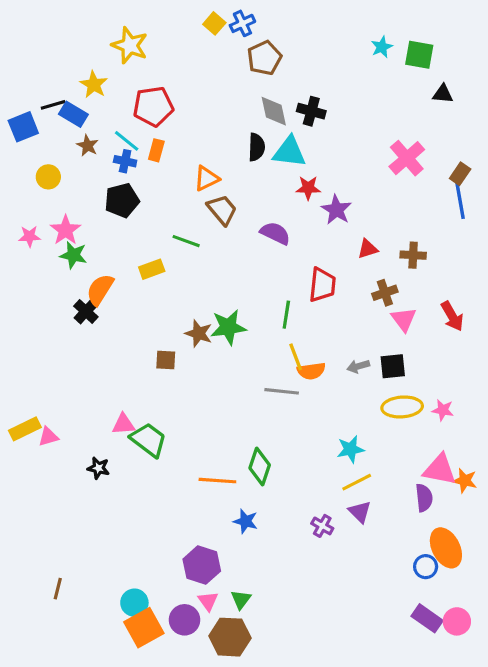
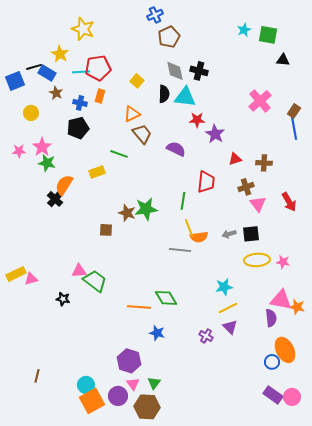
yellow square: (214, 23) -> (137, 81), moved
cyan line: (127, 141) -> (81, 72), moved, turned -42
green diamond: (260, 466) -> (166, 298), turned -50

